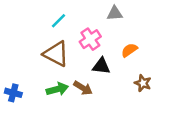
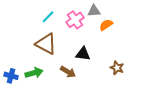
pink cross: (90, 39) -> (75, 20), moved
orange semicircle: (129, 50) -> (106, 25), moved
green arrow: (57, 89) -> (34, 73), moved

